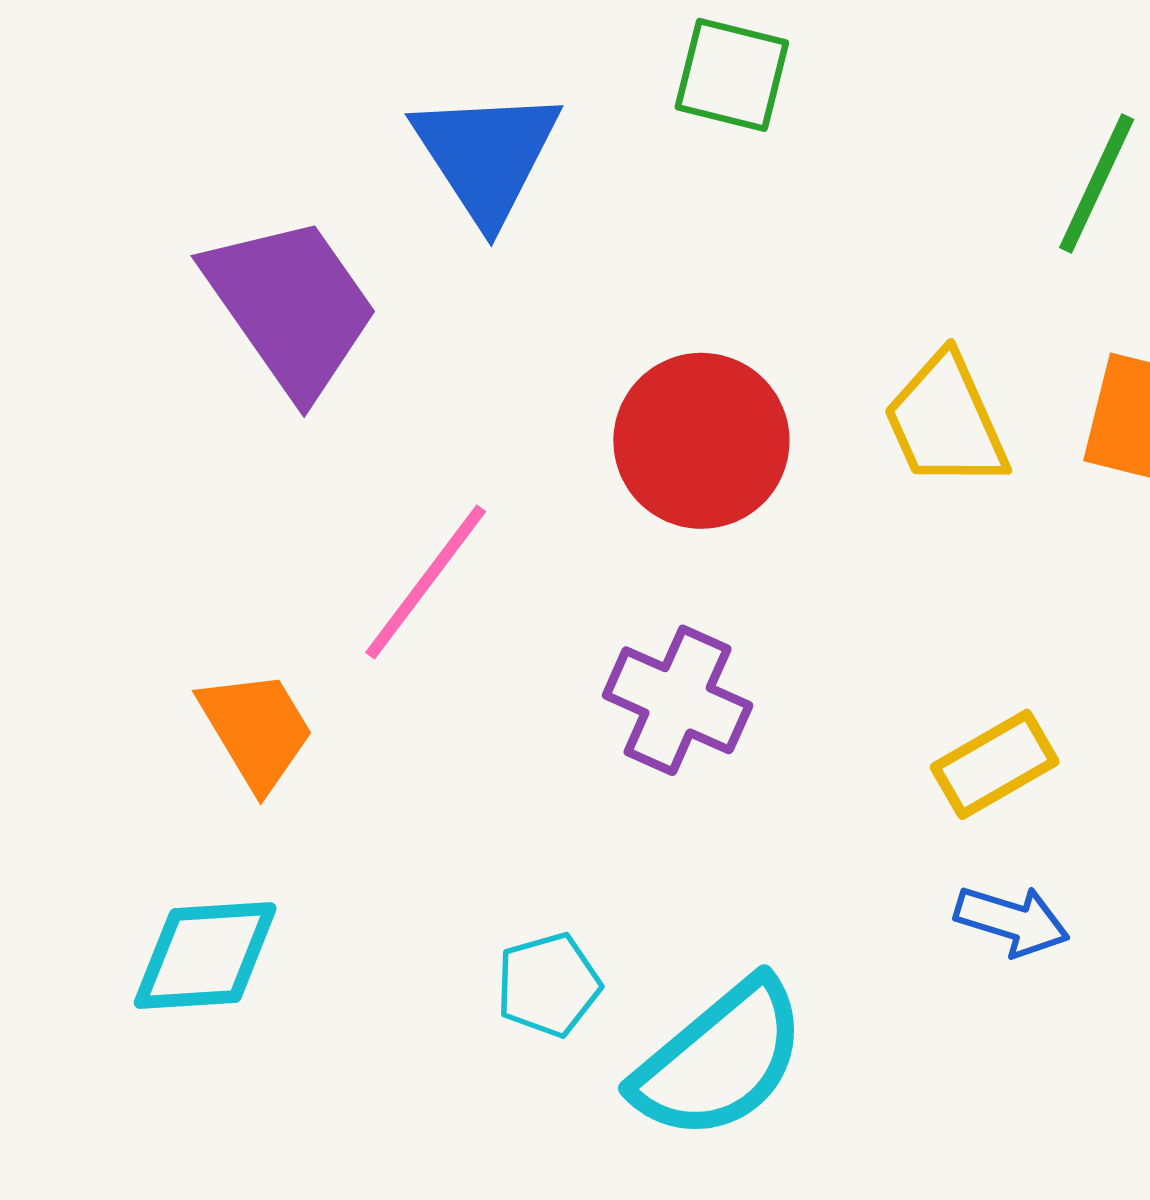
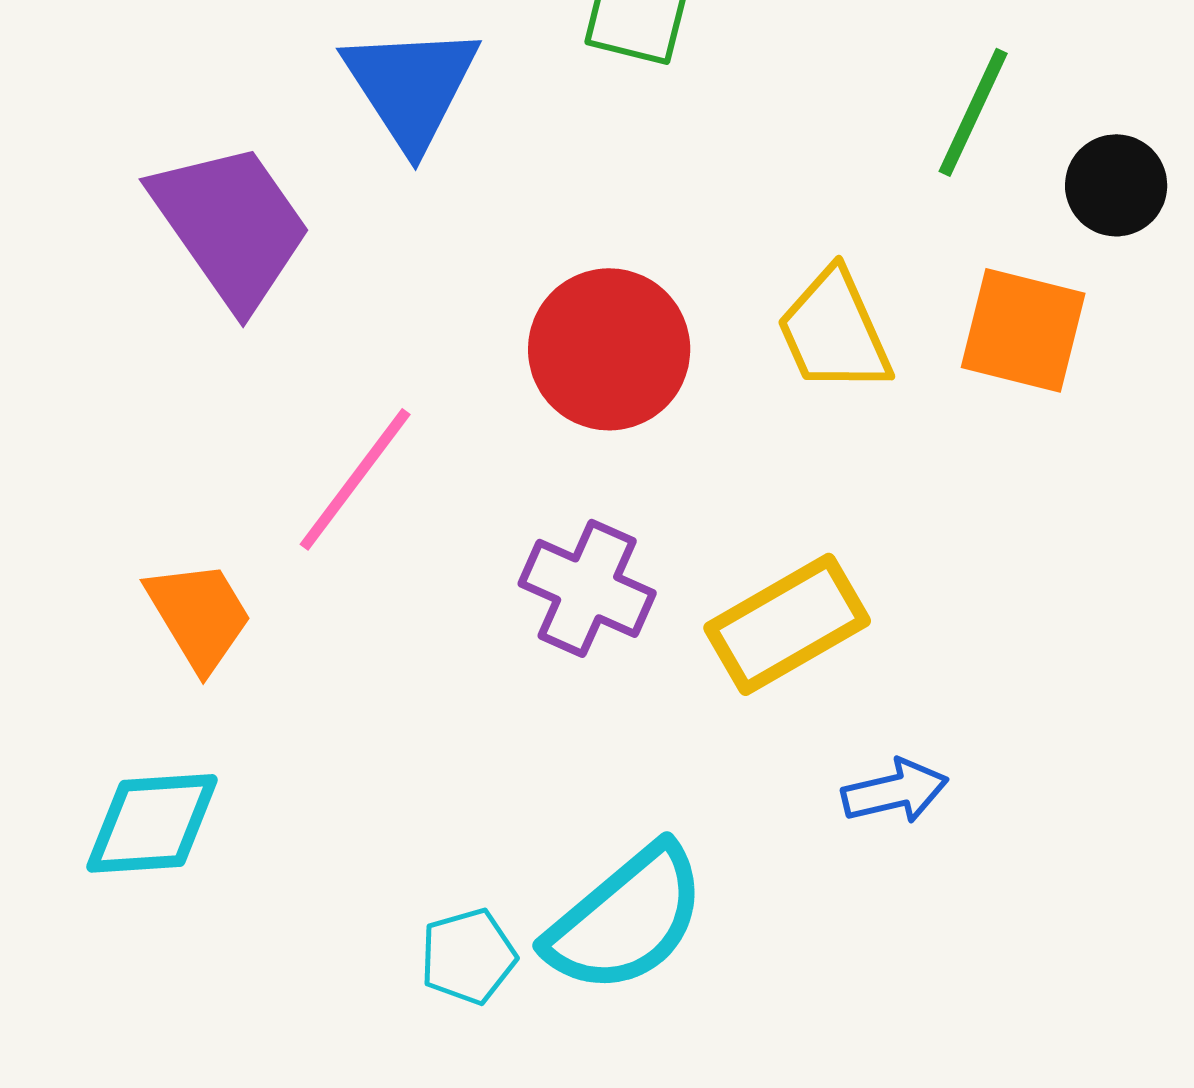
yellow rectangle: (995, 764) -> (787, 624), moved, size x1.4
blue arrow: (1012, 921) -> (895, 791), turned -30
cyan pentagon: (548, 985) -> (468, 956), moved

